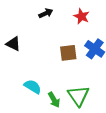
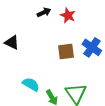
red star: (81, 16) -> (68, 15), moved

